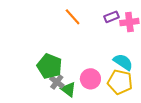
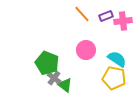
orange line: (73, 17) -> (82, 14), moved
pink circle: (90, 79) -> (86, 50), moved

